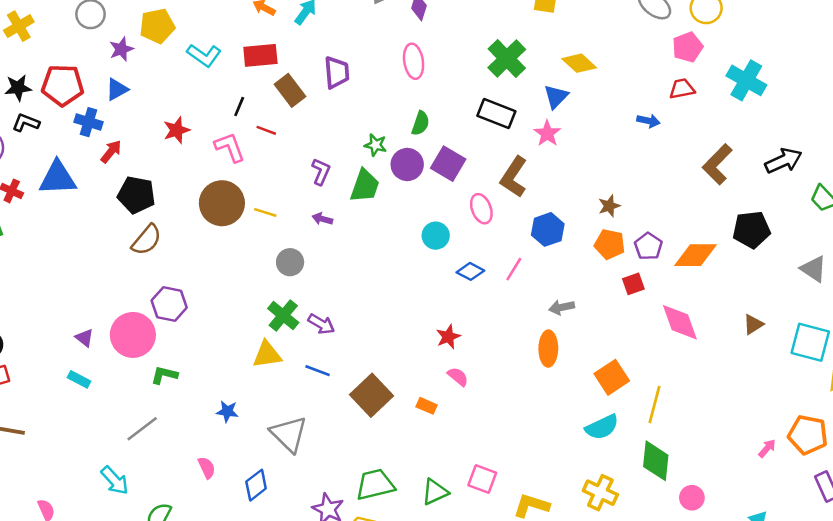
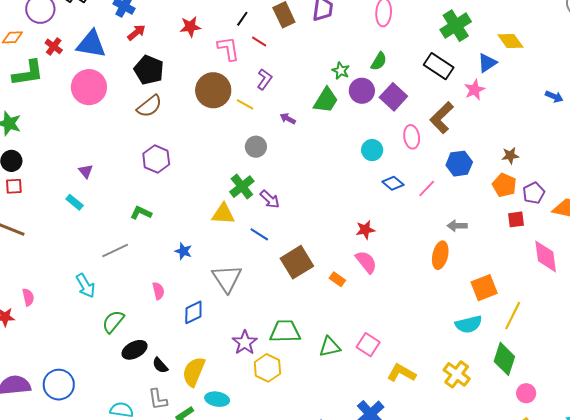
purple L-shape: (321, 172) -> (265, 79), moved
pink circle: (133, 335) -> (89, 87), moved
pink semicircle: (458, 377) -> (366, 262), size x1.4

